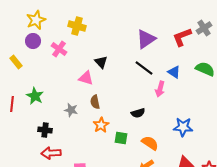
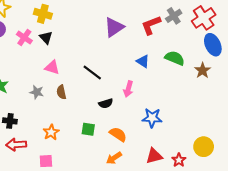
black triangle: (101, 62) -> (46, 37), moved
black line: (144, 68) -> (92, 73), moved
pink arrow: (160, 89) -> (128, 89), moved
gray star: (71, 110) -> (37, 92), moved
orange star: (101, 125) -> (51, 132), moved

